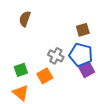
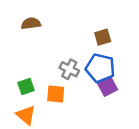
brown semicircle: (25, 19) -> (31, 23), turned 63
orange square: (45, 76) -> (56, 94), turned 35

